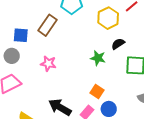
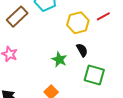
black semicircle: (118, 44) -> (82, 50), turned 80

